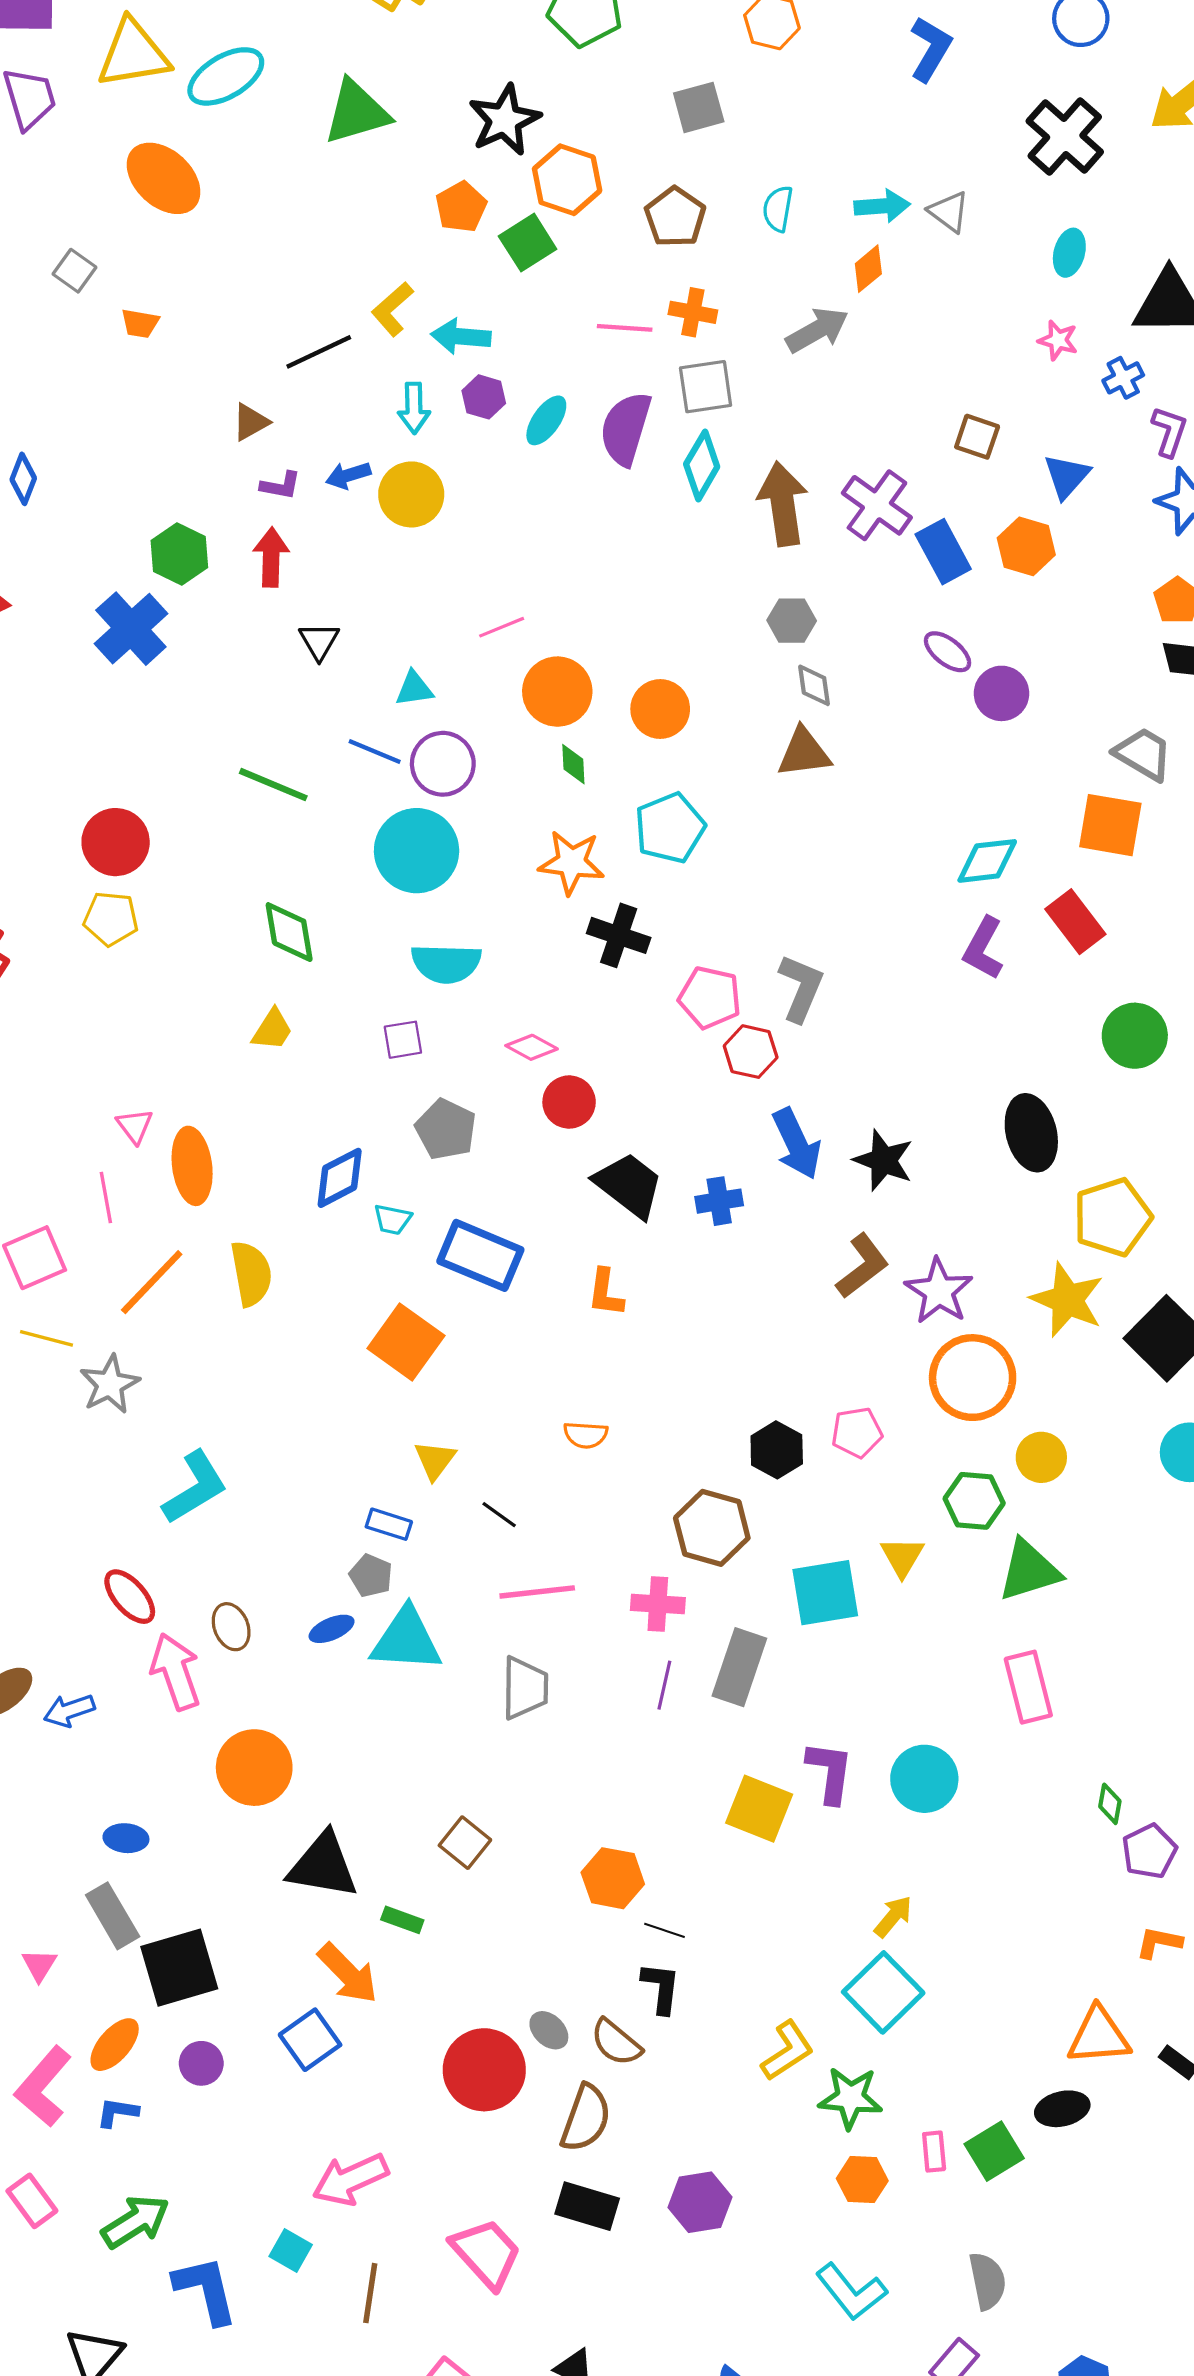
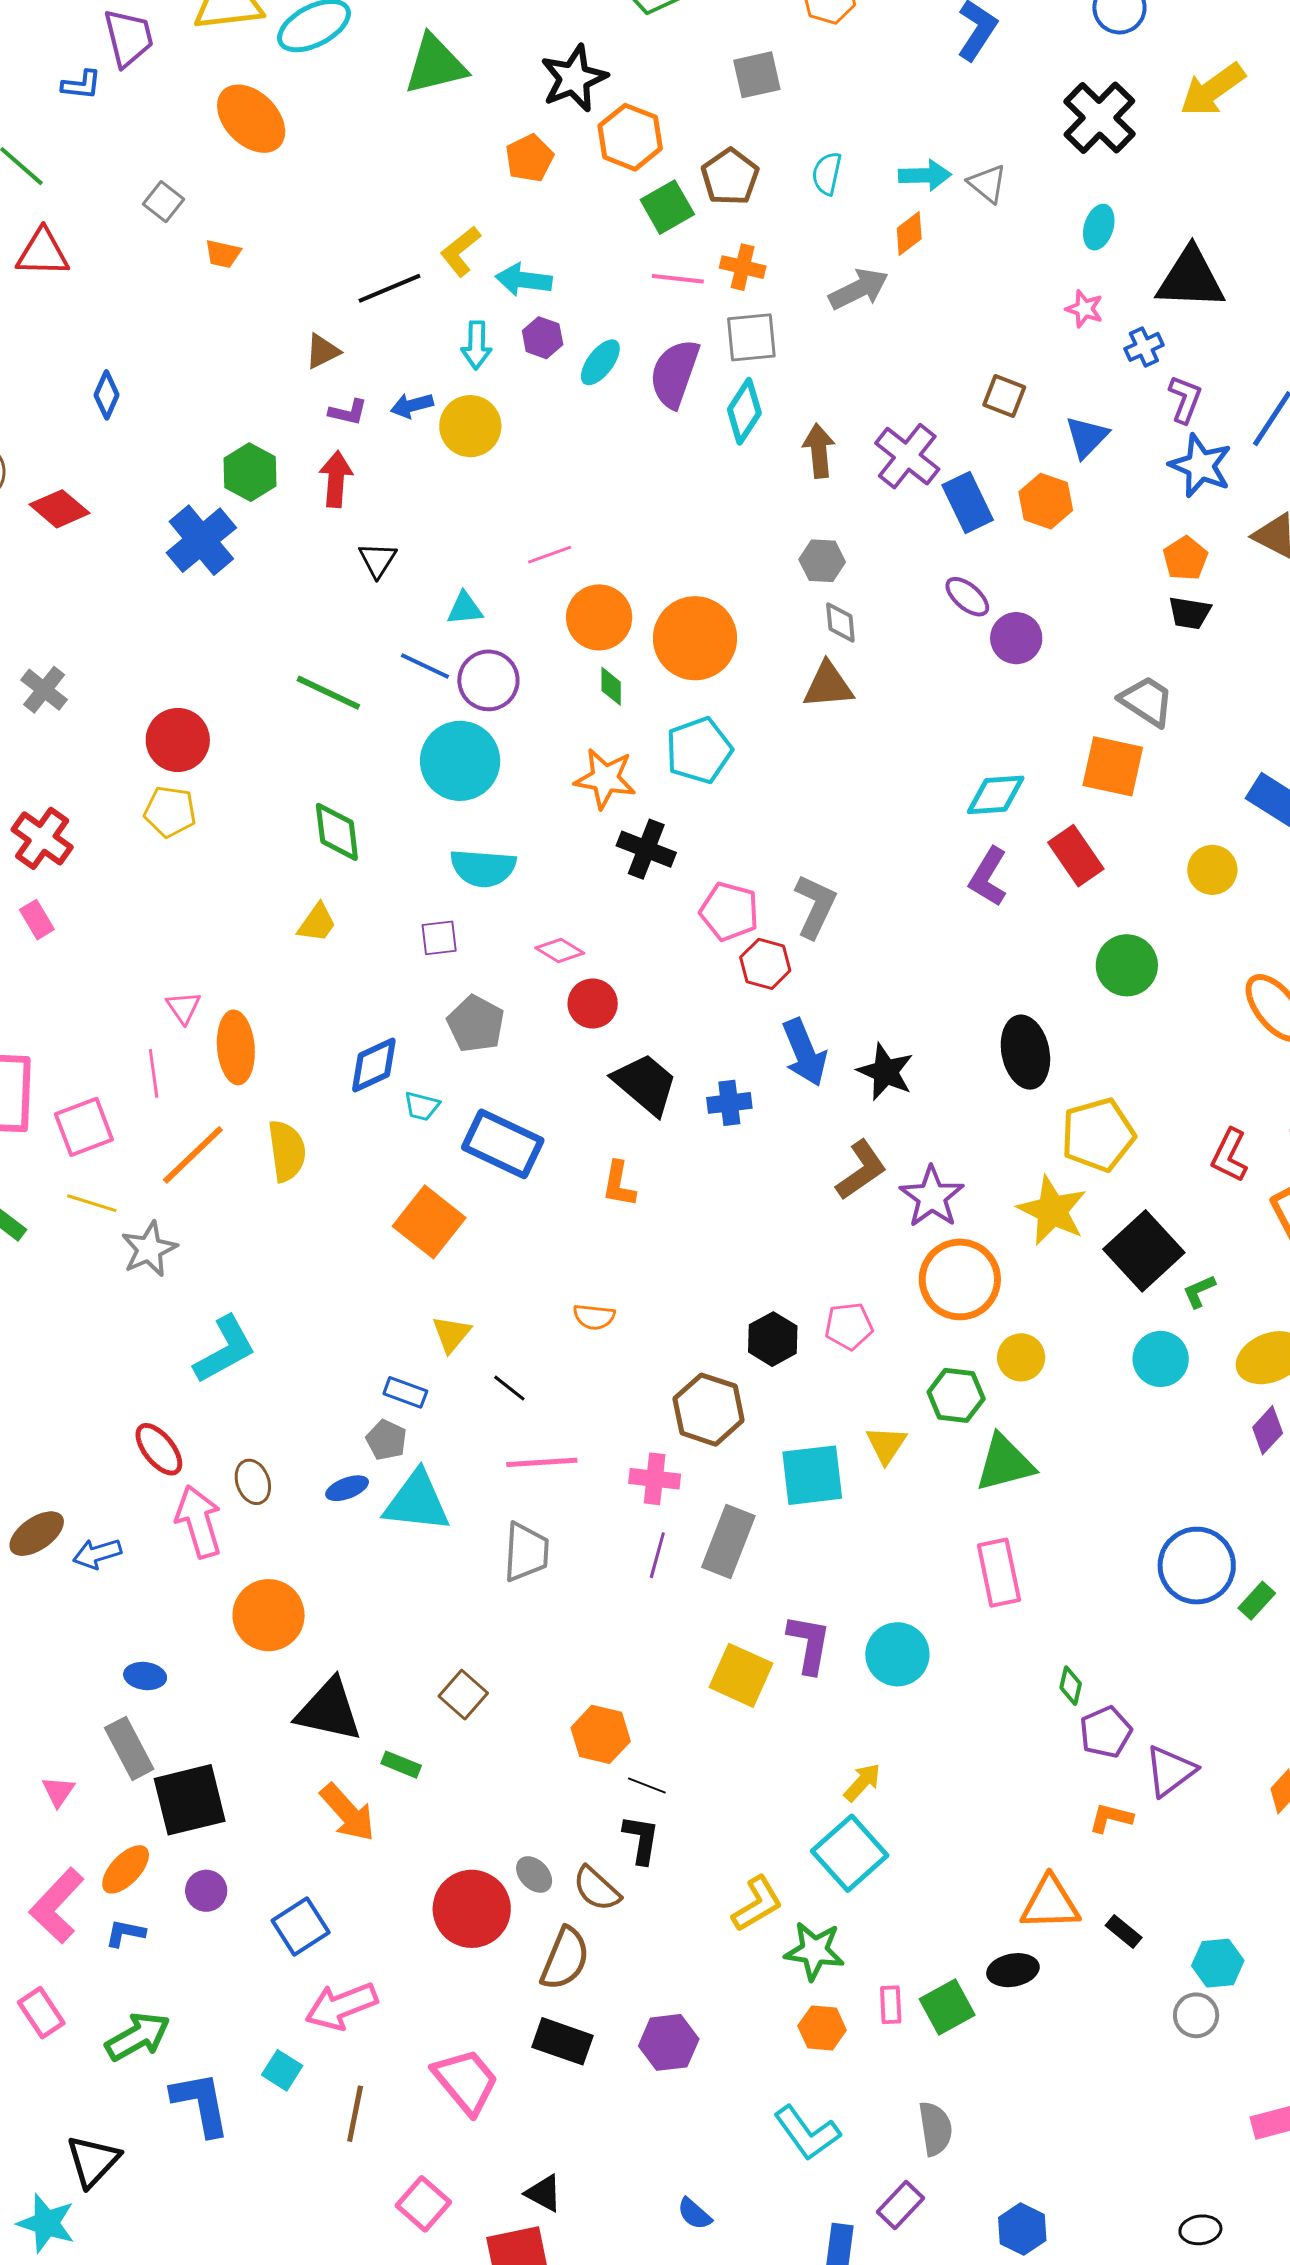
green square: (528, 243) -> (667, 207), moved
brown arrow: (783, 504) -> (819, 451), size x0.7
orange circle: (660, 709) -> (695, 638), size x1.5
blue square: (310, 2040) -> (301, 1926), moved

